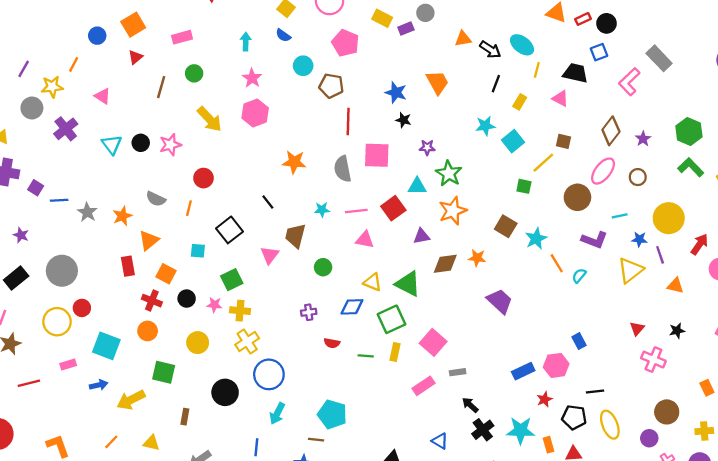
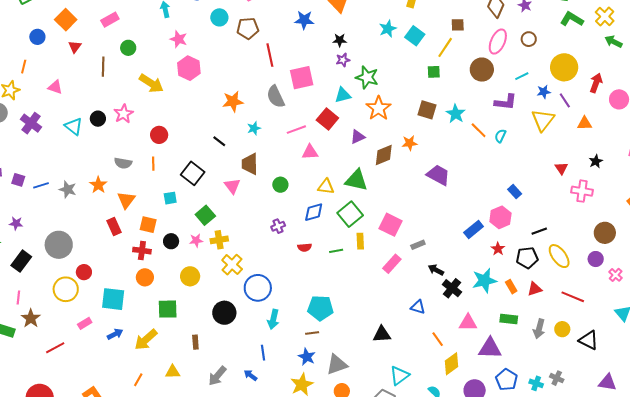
black star: (403, 120) -> (340, 40), moved
cyan star: (322, 210) -> (254, 128), moved

